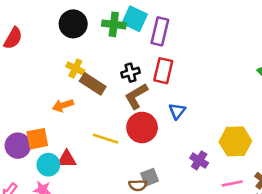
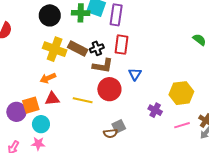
yellow cross: (75, 68) -> (55, 49), size x1.6
brown rectangle: (93, 84) -> (78, 49), moved
brown L-shape: (136, 96) -> (103, 66), turned -135
red triangle: (67, 159) -> (52, 99), moved

